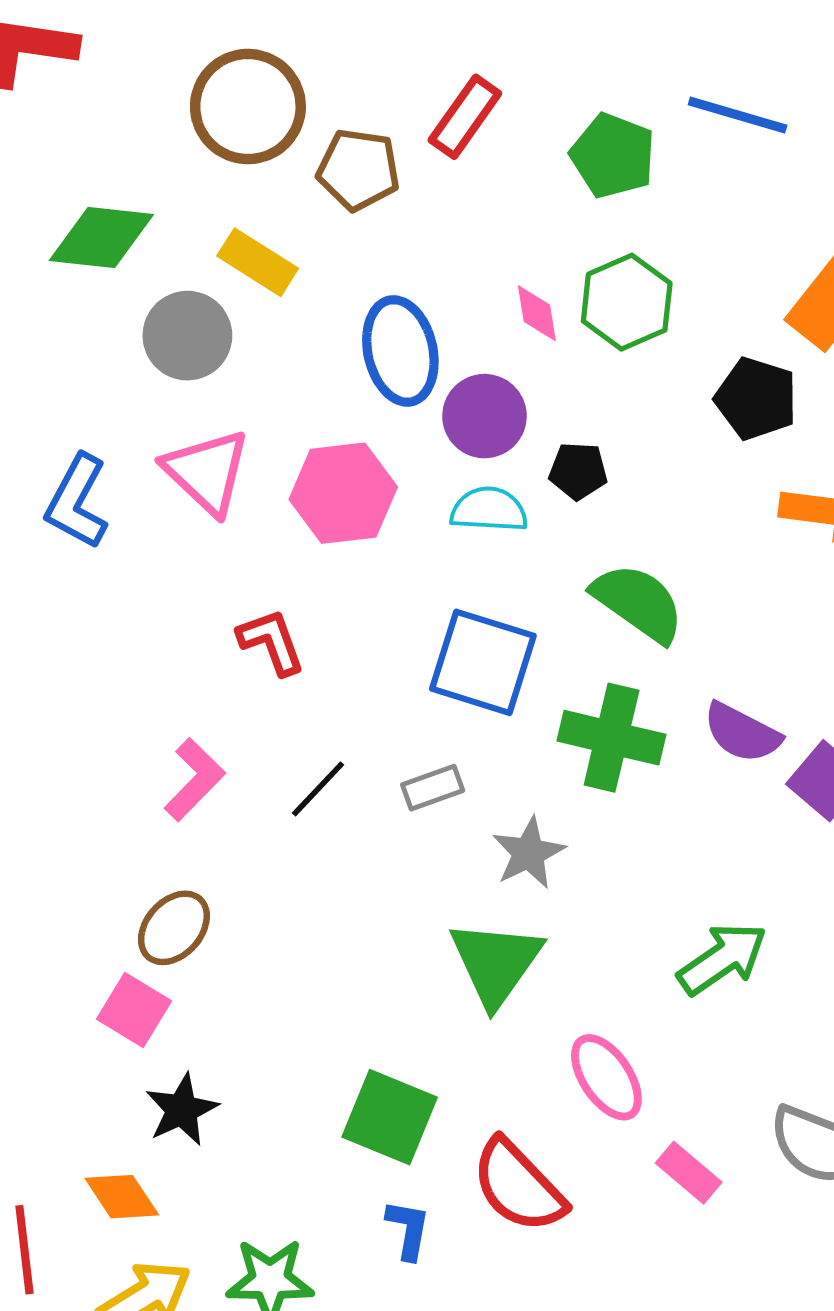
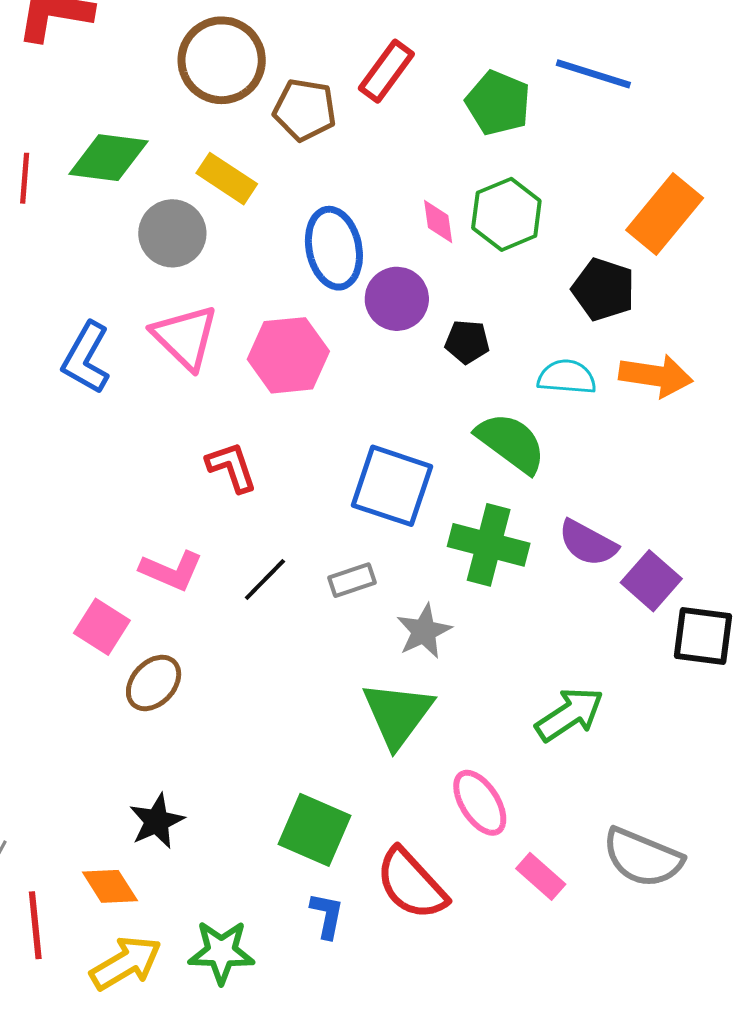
cyan semicircle: (489, 510) -> (567, 377), moved
pink L-shape: (194, 780) -> (171, 571), turned 68
pink square: (134, 1010) -> (102, 627), moved

